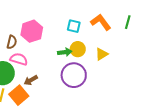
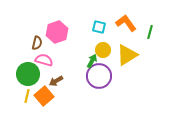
green line: (128, 22) -> (150, 32), moved
green arrow: (65, 52) -> (92, 61), moved, turned -56
yellow triangle: (102, 54) -> (127, 55), size x1.6

